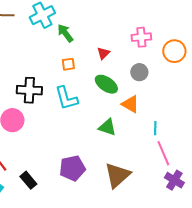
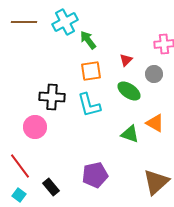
orange square: (68, 64) -> (91, 71), size x1.5
gray circle: (139, 72) -> (154, 74), moved
orange triangle: (130, 104) -> (155, 123), moved
brown triangle: (117, 175) -> (156, 182), moved

